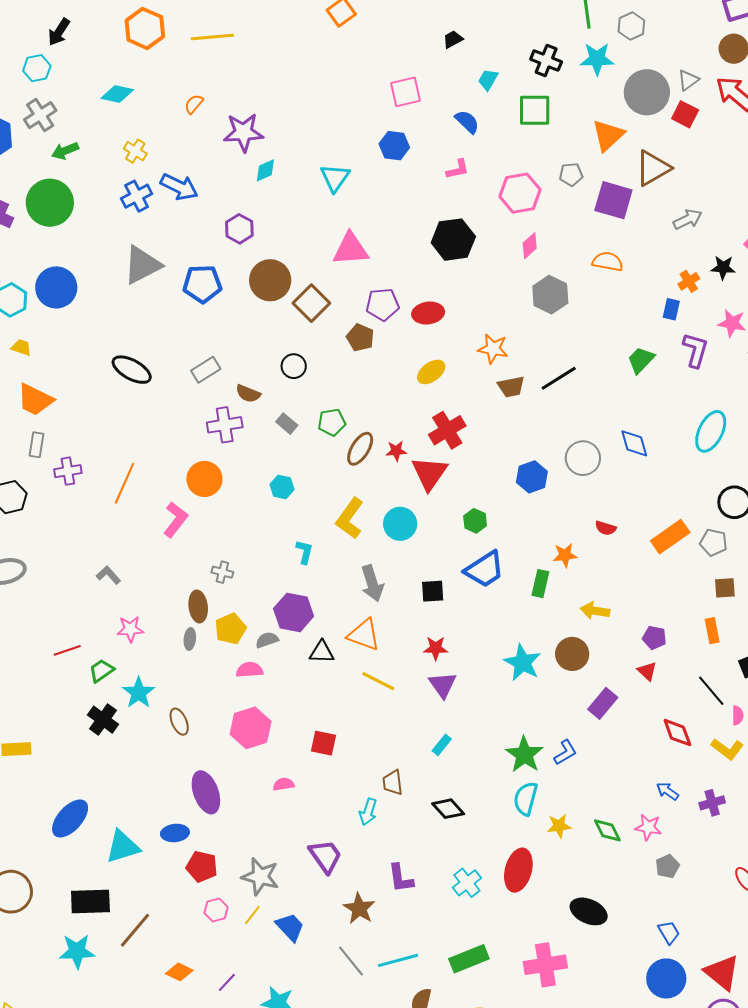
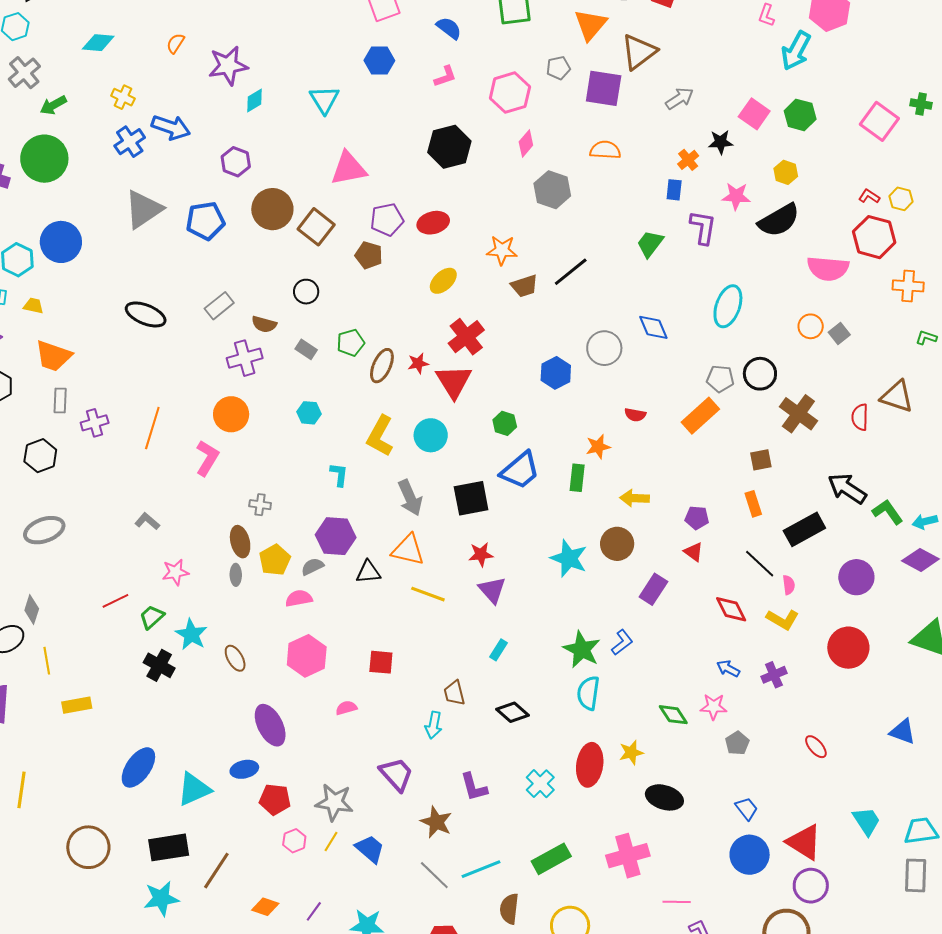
gray pentagon: (714, 542) -> (720, 379), moved
black square: (433, 591) -> (471, 498), size x1.5
yellow star: (559, 826) -> (631, 753), moved

